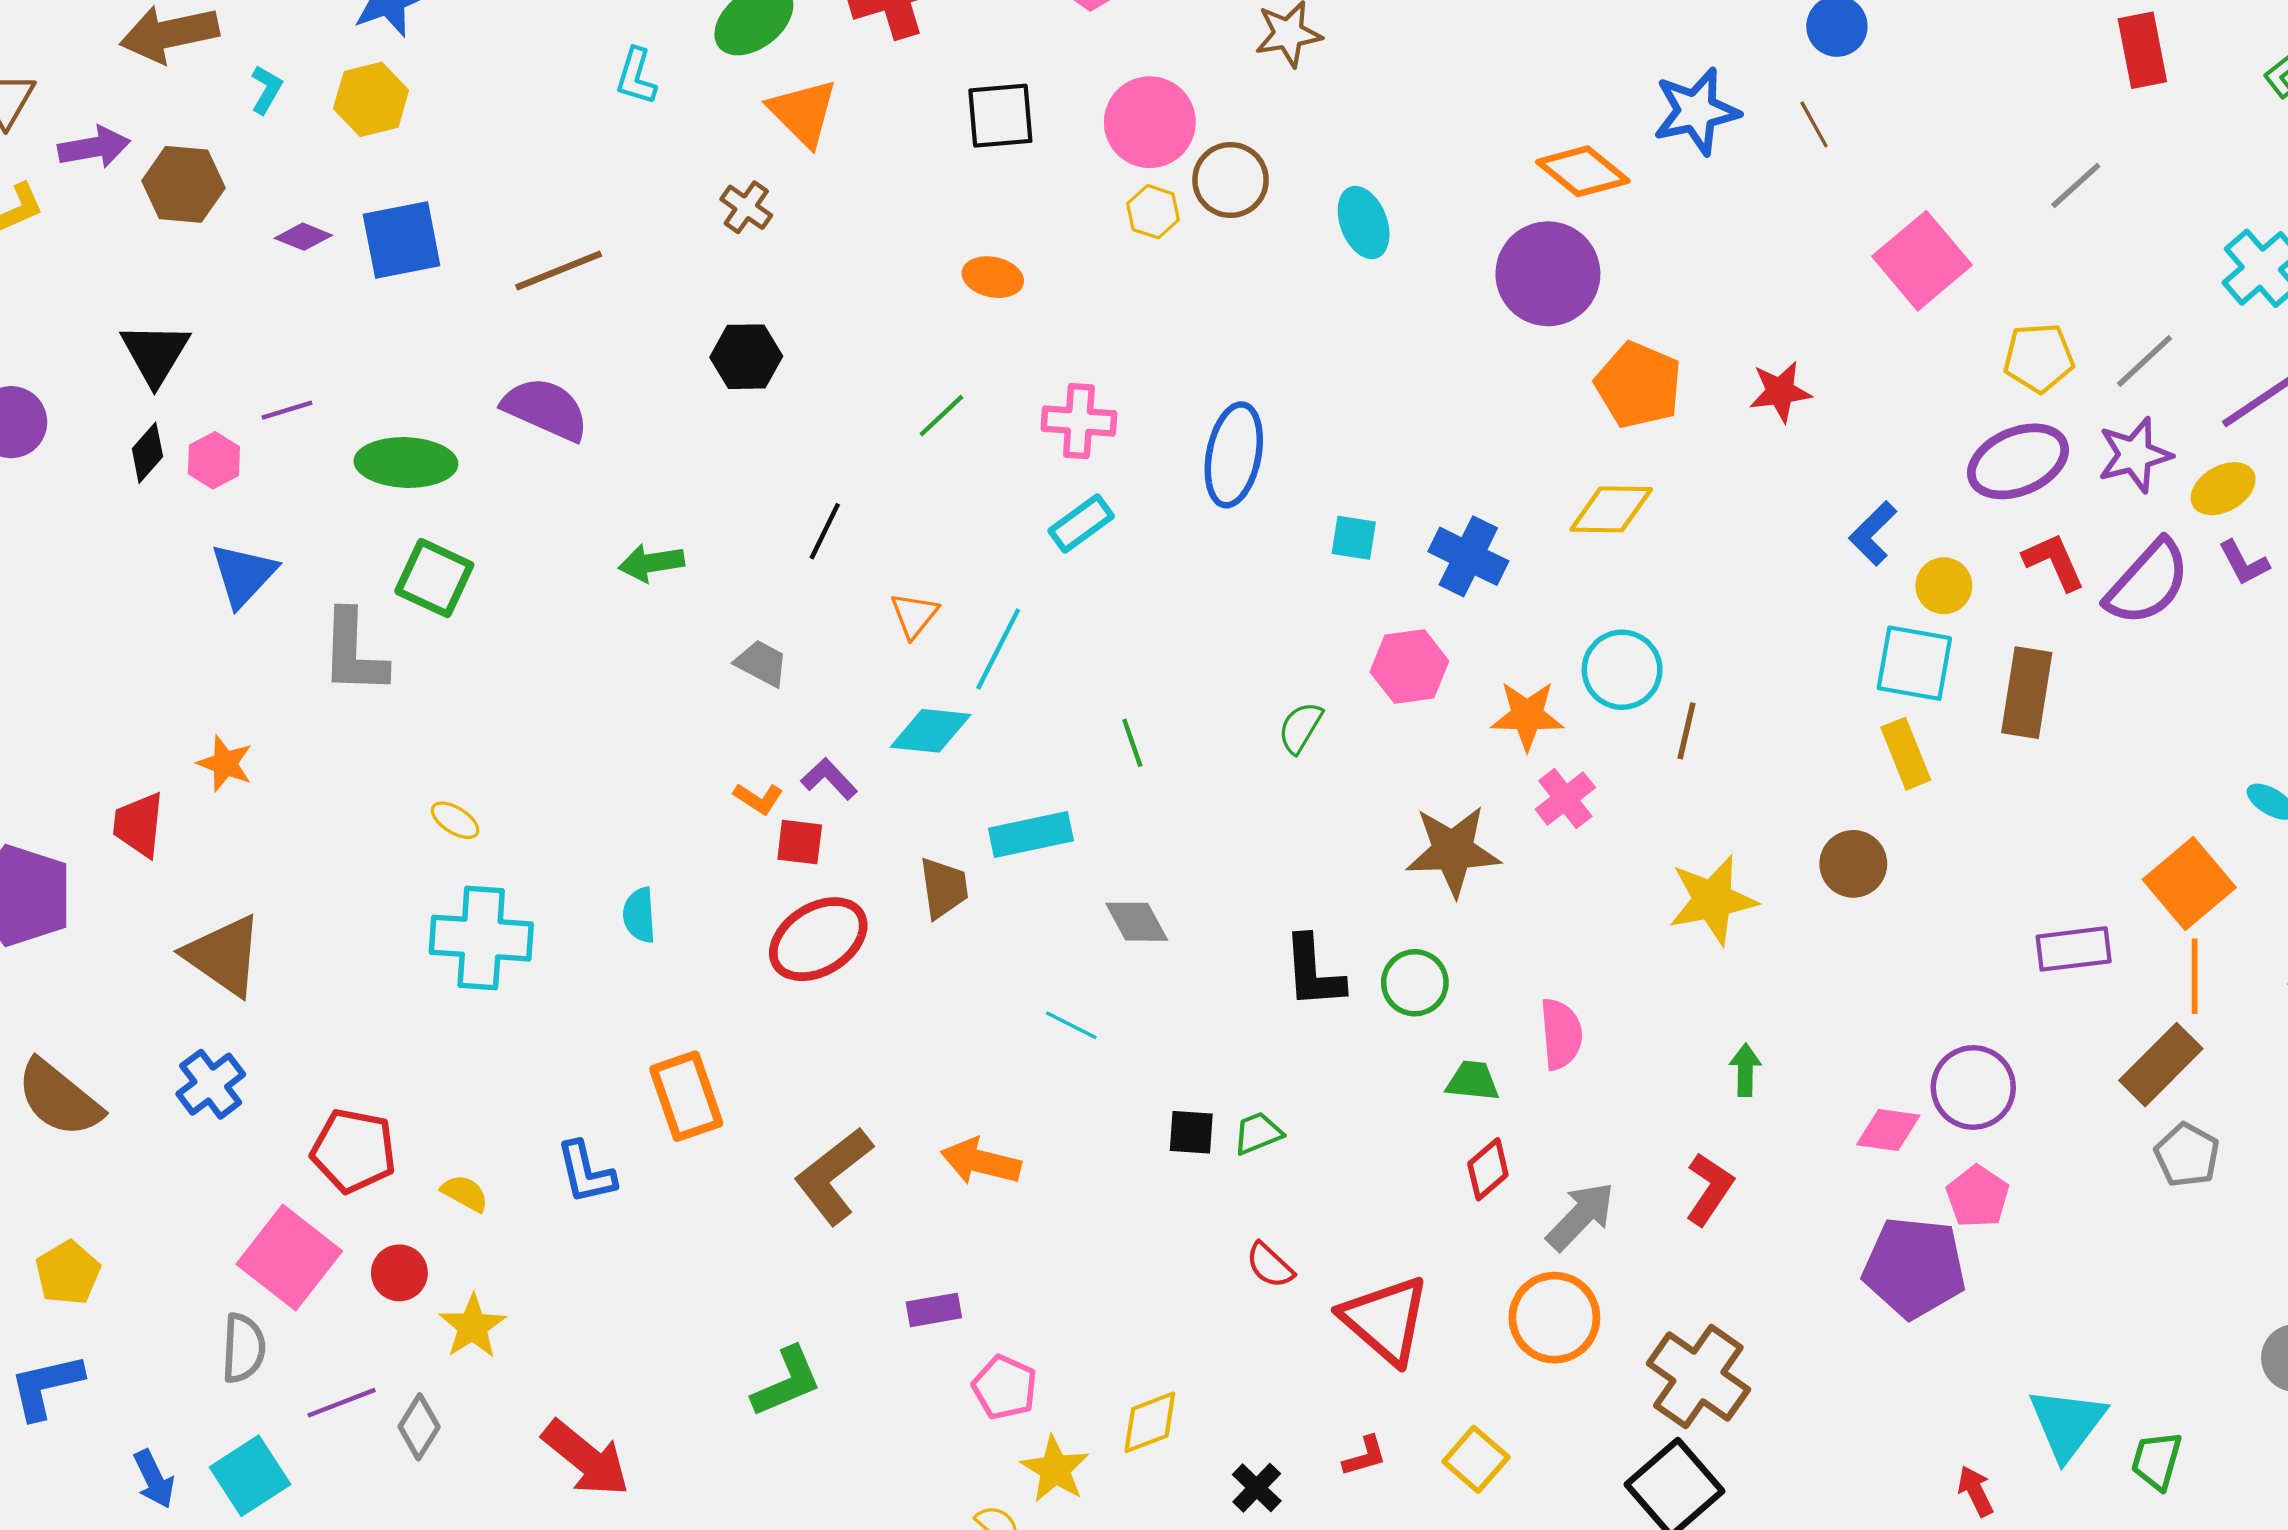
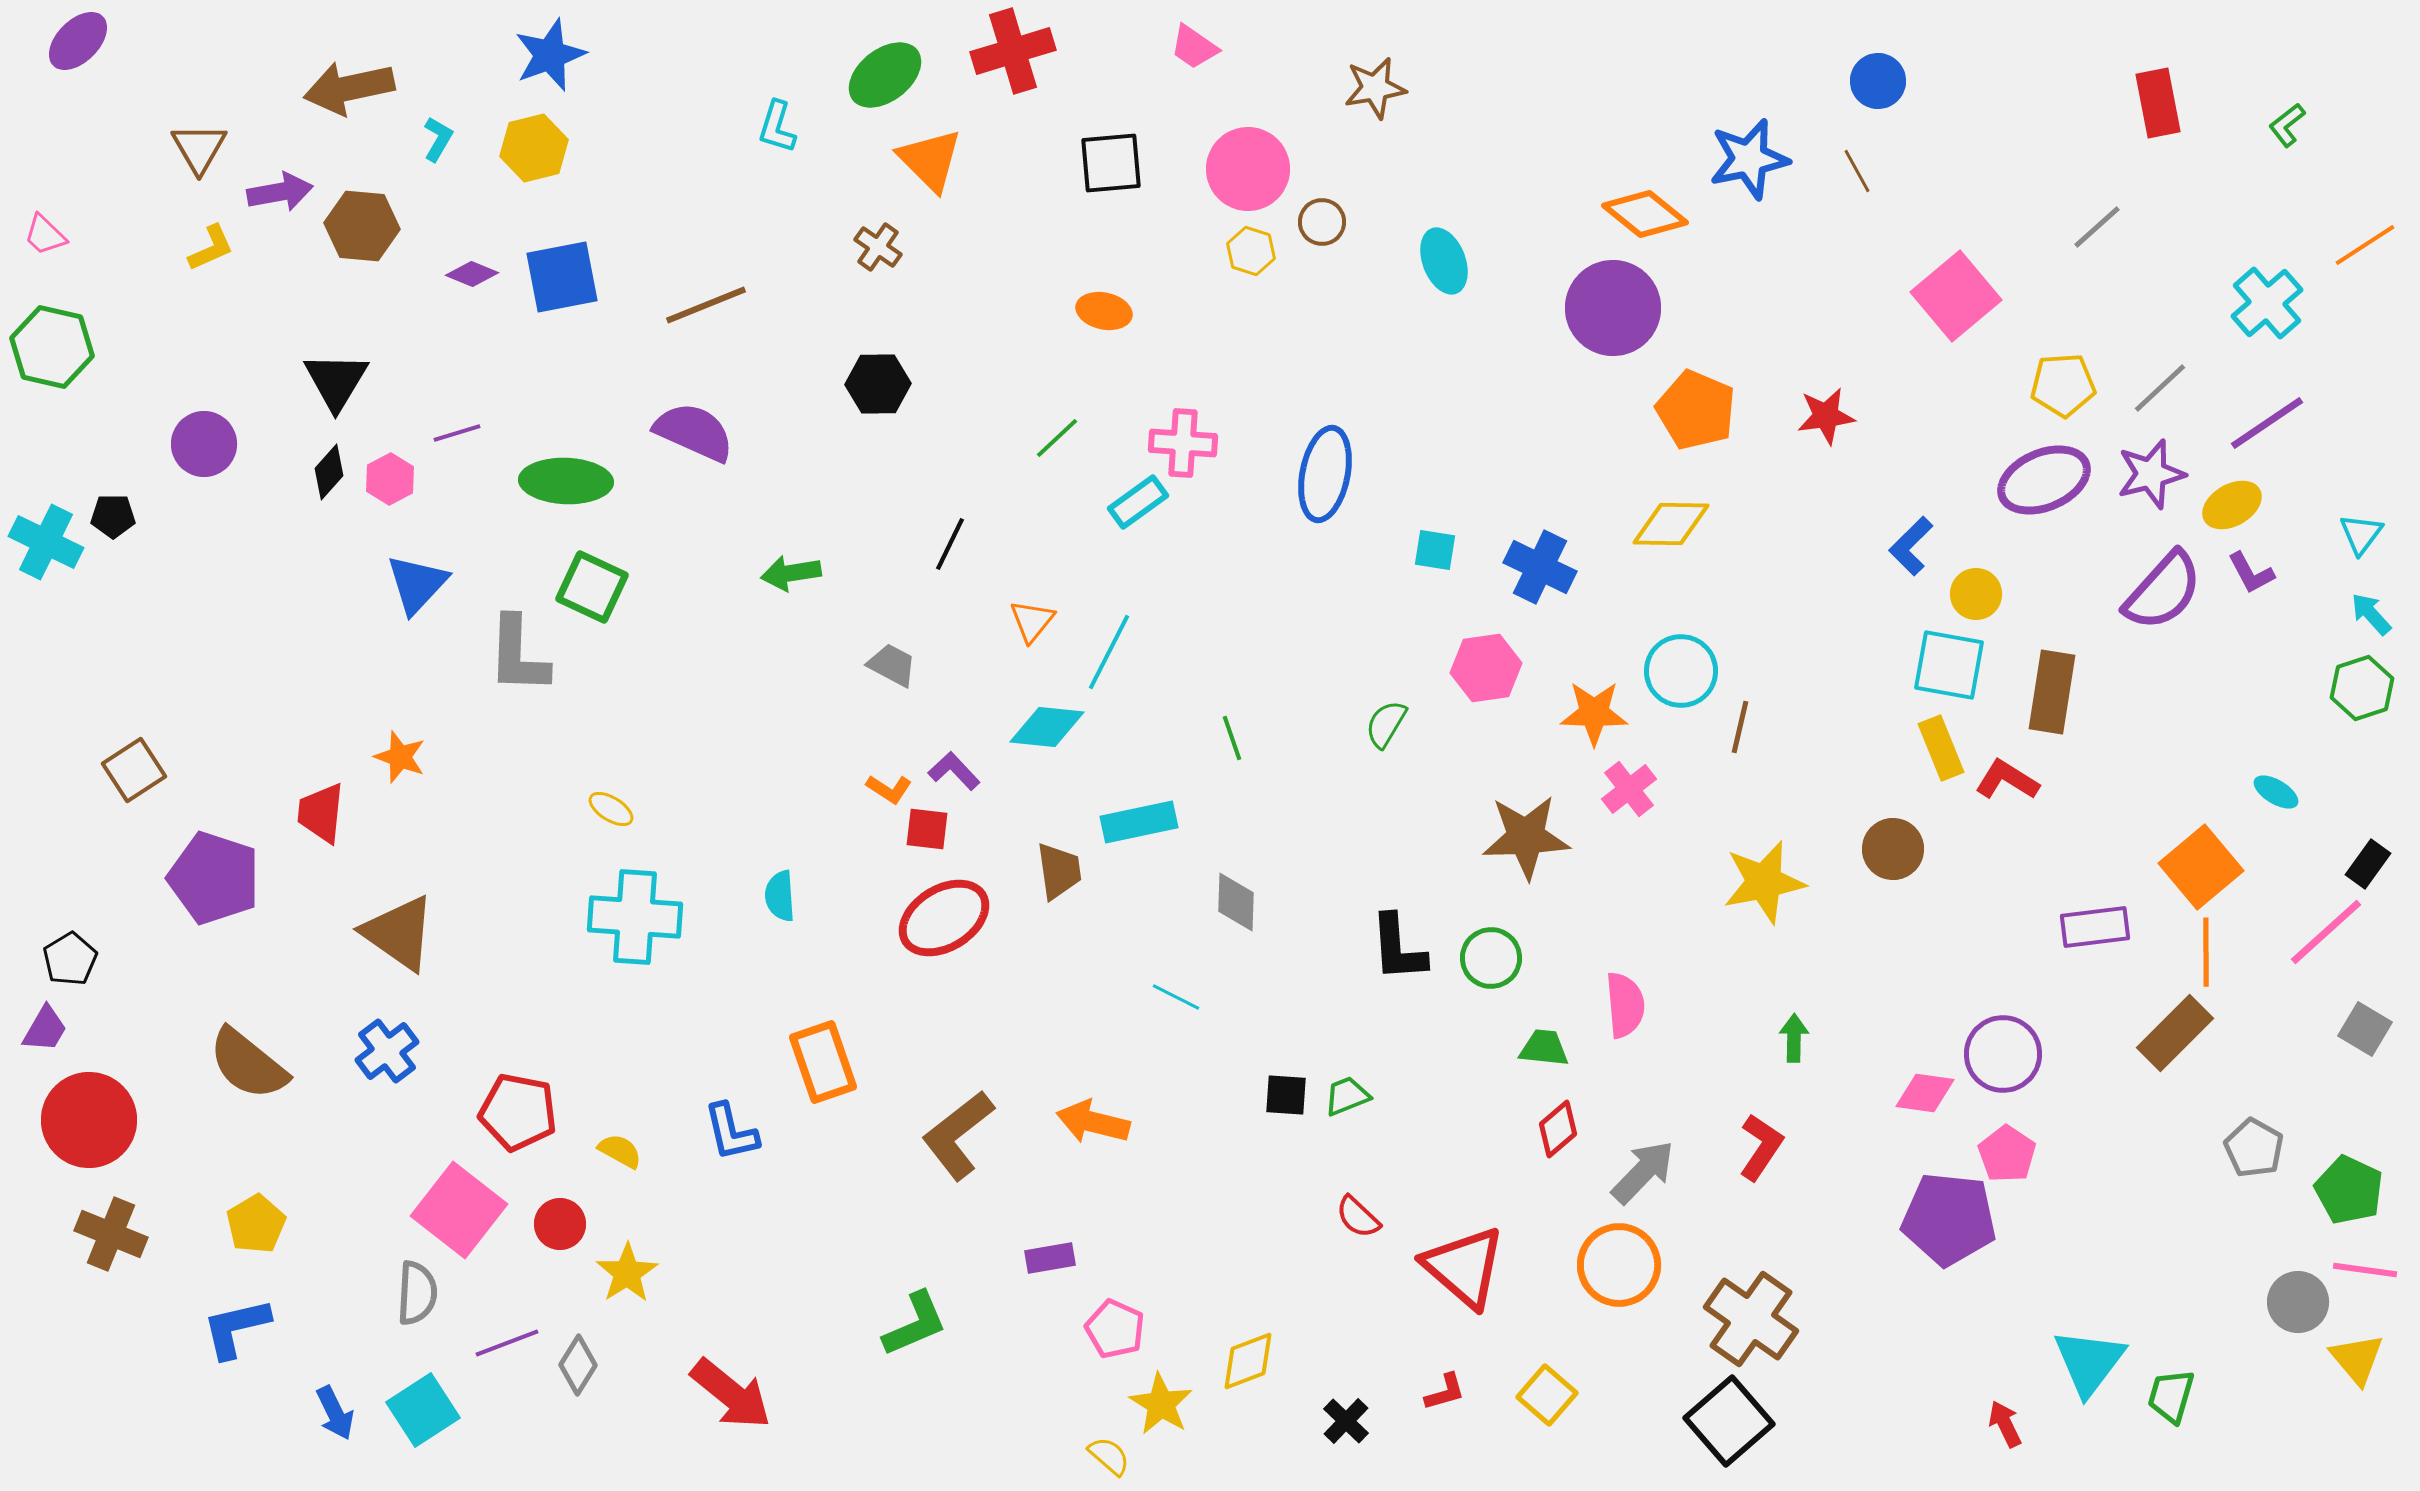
brown circle: (1231, 180) -> (1322, 222), size x0.7
cyan rectangle: (1081, 524) -> (1138, 502), moved
red L-shape: (2054, 562) -> (2007, 780), moved, turned -34
gray diamond: (1137, 922) -> (1236, 902), turned 30
gray pentagon: (2187, 1155) -> (2254, 1148), moved

